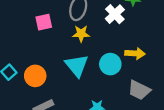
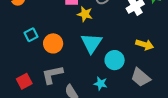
yellow star: (81, 34) -> (85, 14), moved
cyan circle: (110, 64) -> (115, 60), moved

